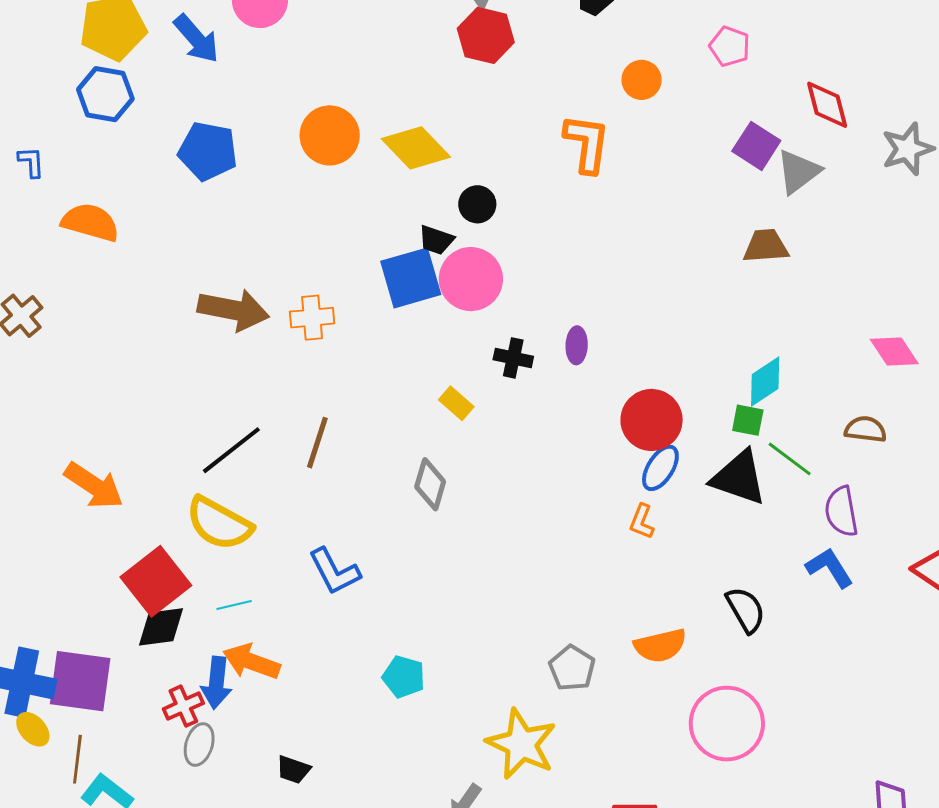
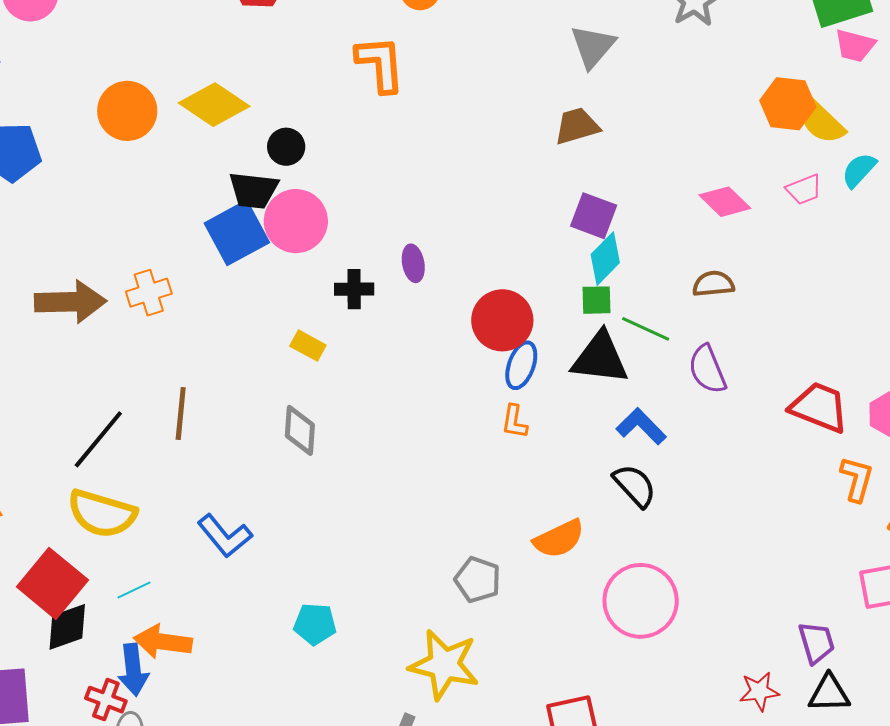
purple square: (756, 146) -> (594, 216), moved
black trapezoid: (436, 240) -> (254, 190), size x1.4
blue L-shape: (830, 568) -> (641, 426), moved
red cross: (183, 706) -> (106, 700), turned -33

